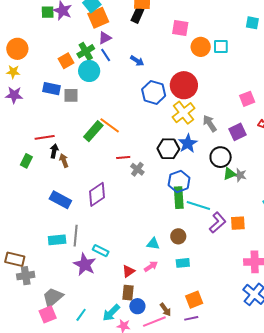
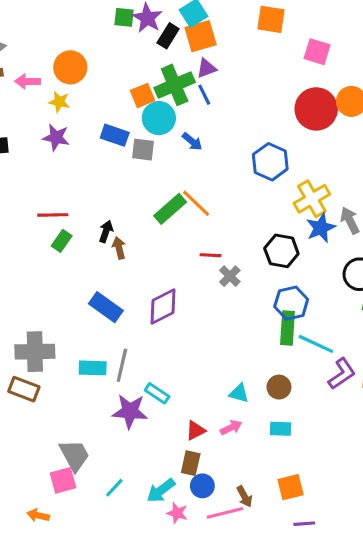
black rectangle: (137, 15) -> (168, 36), moved
pink square: (180, 28) -> (317, 52), moved
green cross: (86, 51) -> (175, 85), size x1.4
blue arrow: (137, 61) -> (192, 142), moved
cyan circle: (89, 71) -> (159, 118), moved
red circle: (184, 85) -> (316, 109), moved
red line: (45, 137) -> (53, 215), moved
blue star: (188, 143) -> (321, 228), moved
purple star: (85, 265) -> (130, 411), turned -30
gray cross: (26, 276) -> (35, 352), moved, size x1.4
gray trapezoid: (53, 297) -> (74, 455), turned 95
purple line: (191, 318) -> (304, 524), moved

